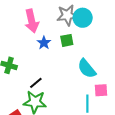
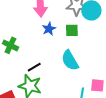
cyan semicircle: (87, 69) -> (70, 60), moved

